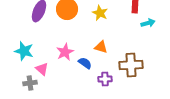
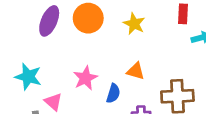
blue semicircle: (85, 63) -> (113, 93), turned 72

